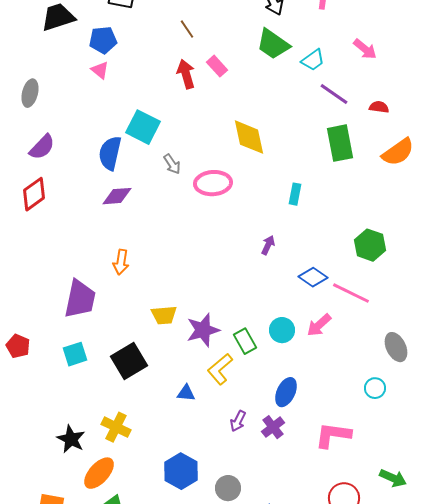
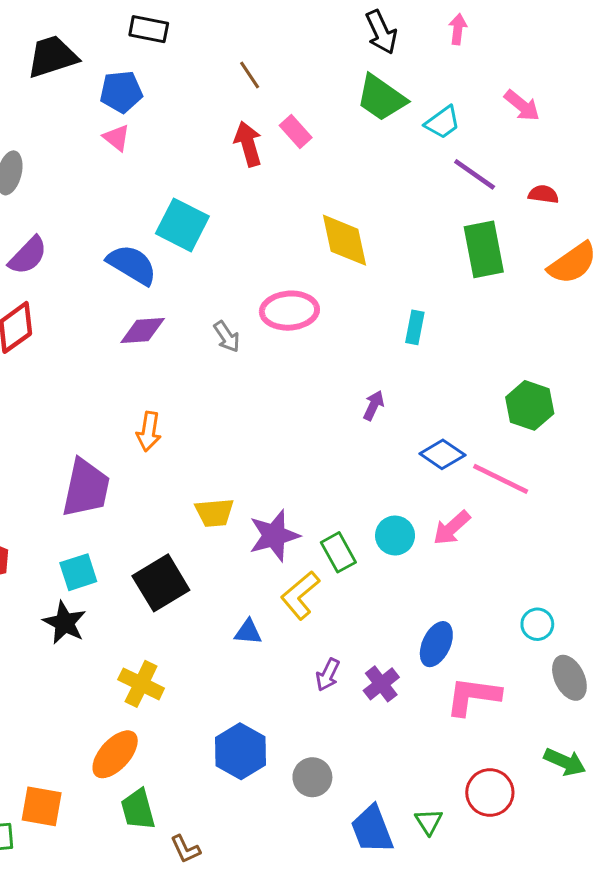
blue semicircle: (110, 153) -> (132, 265), turned 108
gray arrow: (172, 164) -> (227, 337), moved
gray ellipse: (396, 347) -> (569, 678), moved
blue ellipse: (286, 392) -> (436, 644), moved
black star: (71, 439) -> (65, 623), moved

